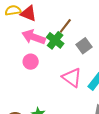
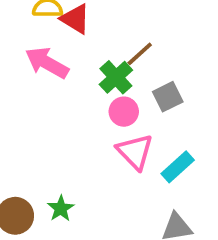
pink arrow: (33, 37) -> (47, 63), moved
pink circle: (31, 62) -> (124, 112), moved

